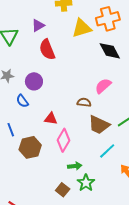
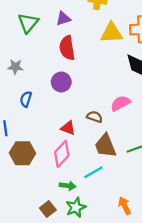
purple circle: (34, 81) -> (61, 82), moved
blue semicircle: (22, 101) -> (26, 99), turned 40
red triangle: (51, 119) -> (68, 128), moved
brown trapezoid: (99, 125) -> (105, 146), turned 30
cyan line: (107, 151) -> (93, 172), moved

